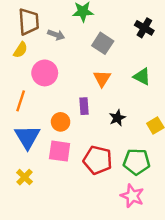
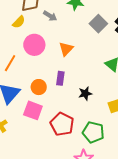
gray square: (103, 43) -> (98, 24), moved
orange triangle: (102, 79) -> (66, 49), moved

